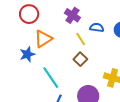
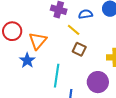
red circle: (29, 14) -> (12, 31), moved
cyan line: (51, 78) -> (57, 76), turned 60

